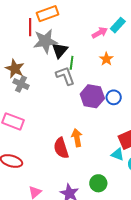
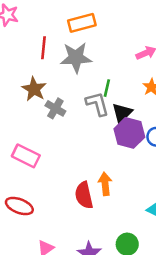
red line: (30, 27) -> (44, 48), moved
black triangle: (60, 50) -> (122, 113), moved
gray cross: (21, 84) -> (55, 108), moved

